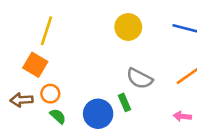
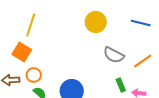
gray semicircle: (140, 79) -> (114, 55), moved
green rectangle: (124, 102) -> (121, 85), moved

